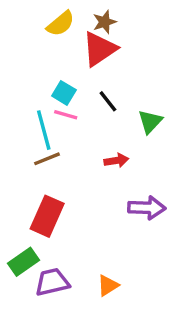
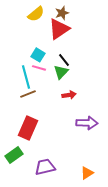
green triangle: (150, 122) -> (61, 72), moved
purple trapezoid: (52, 282) -> (45, 167), moved
orange triangle: (108, 285) -> (87, 173), moved

